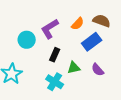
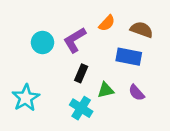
orange semicircle: (78, 24) -> (107, 23), moved
cyan circle: (27, 40) -> (42, 42), moved
blue rectangle: (92, 42) -> (129, 57), turned 48

